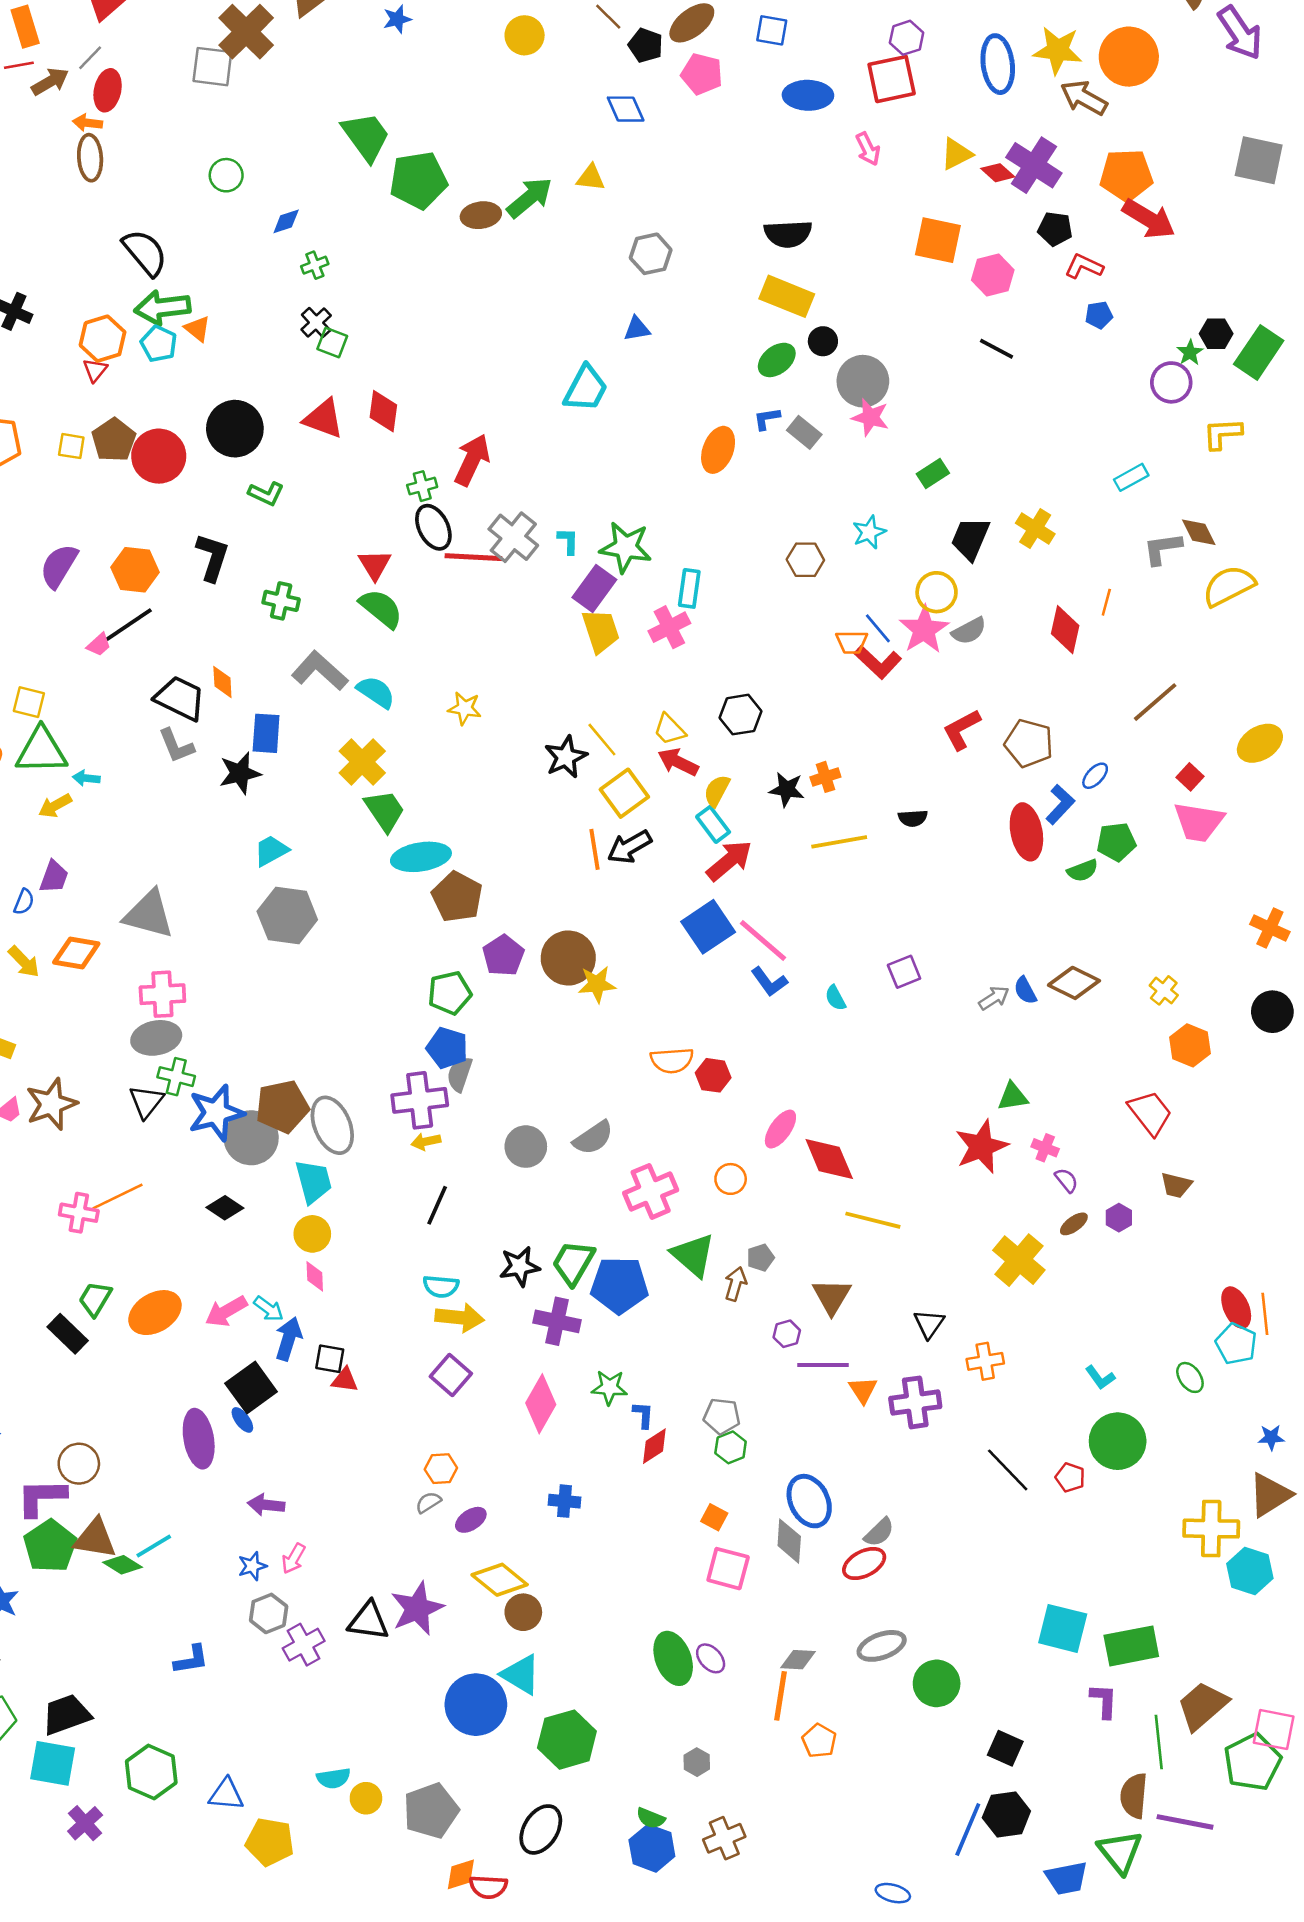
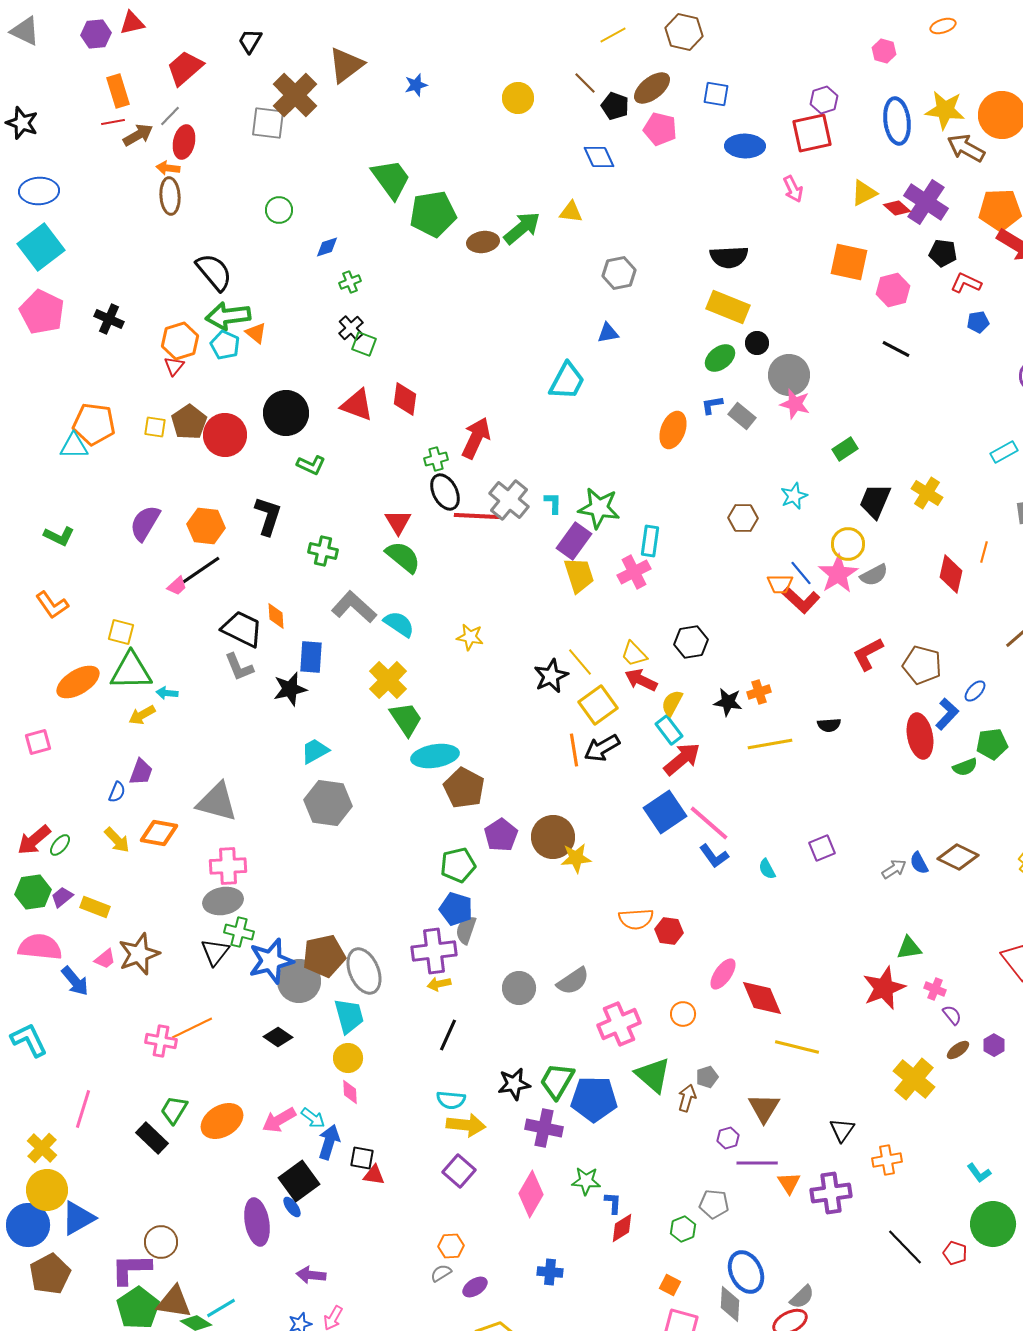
gray pentagon: (722, 1416) -> (714, 1204), moved

